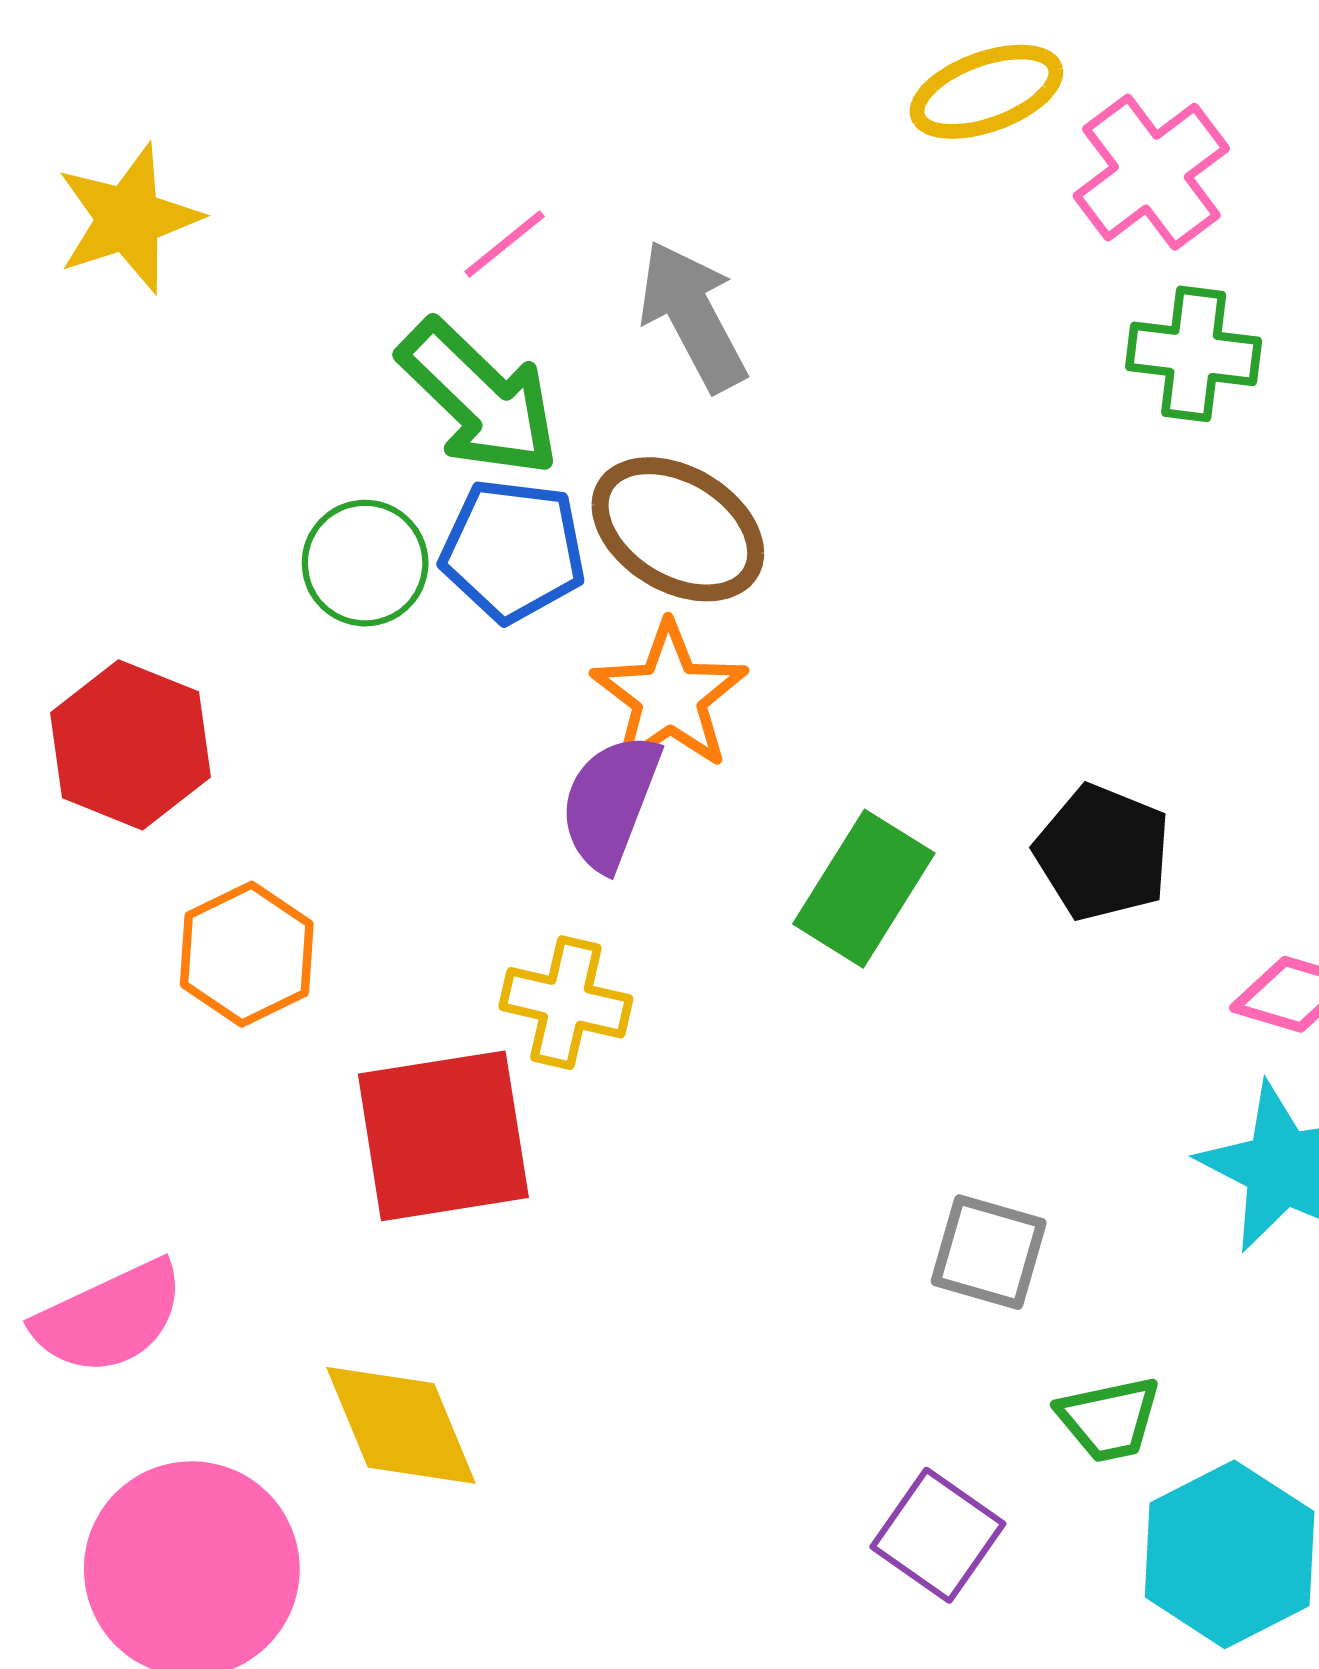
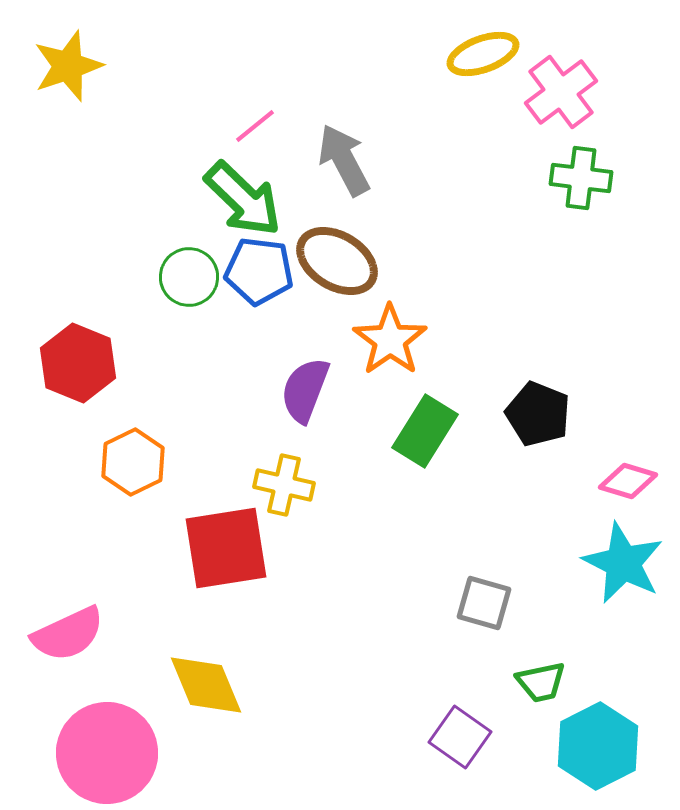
yellow star: (128, 219) -> (68, 66), moved
orange star: (669, 696) -> (390, 340), moved

